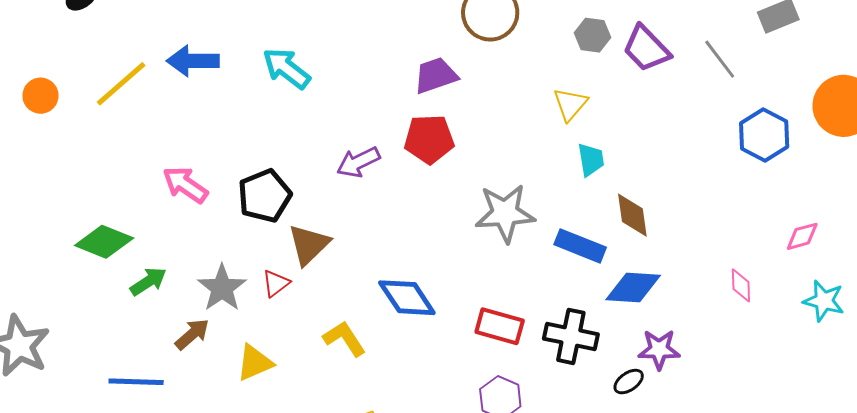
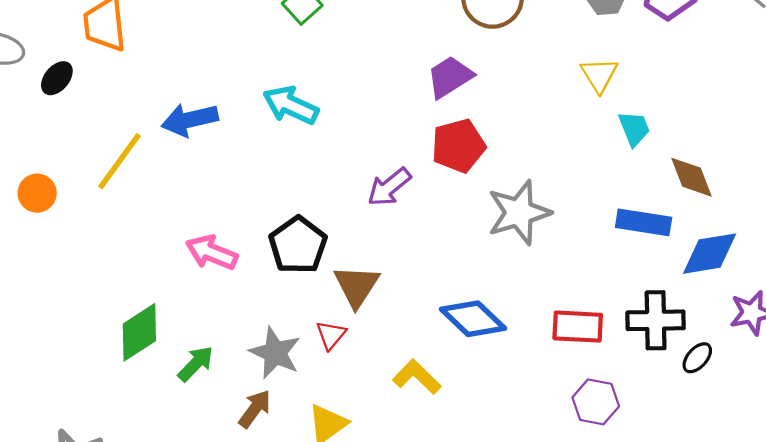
gray star: (505, 213) -> (519, 213), moved
green diamond: (104, 242) -> (139, 332), turned -42
black ellipse: (629, 382) -> (697, 358), moved

